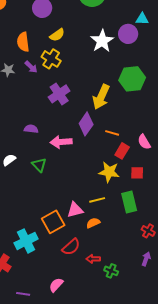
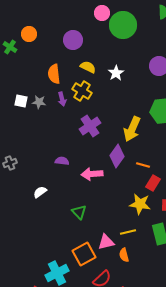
yellow semicircle: (57, 35) -> (88, 67), turned -119
white star: (102, 41) -> (116, 73), moved, size x0.7
purple arrow: (31, 67) -> (62, 99), turned 32
green triangle: (39, 165) -> (79, 212), moved
orange semicircle: (93, 223) -> (124, 255), turned -80

